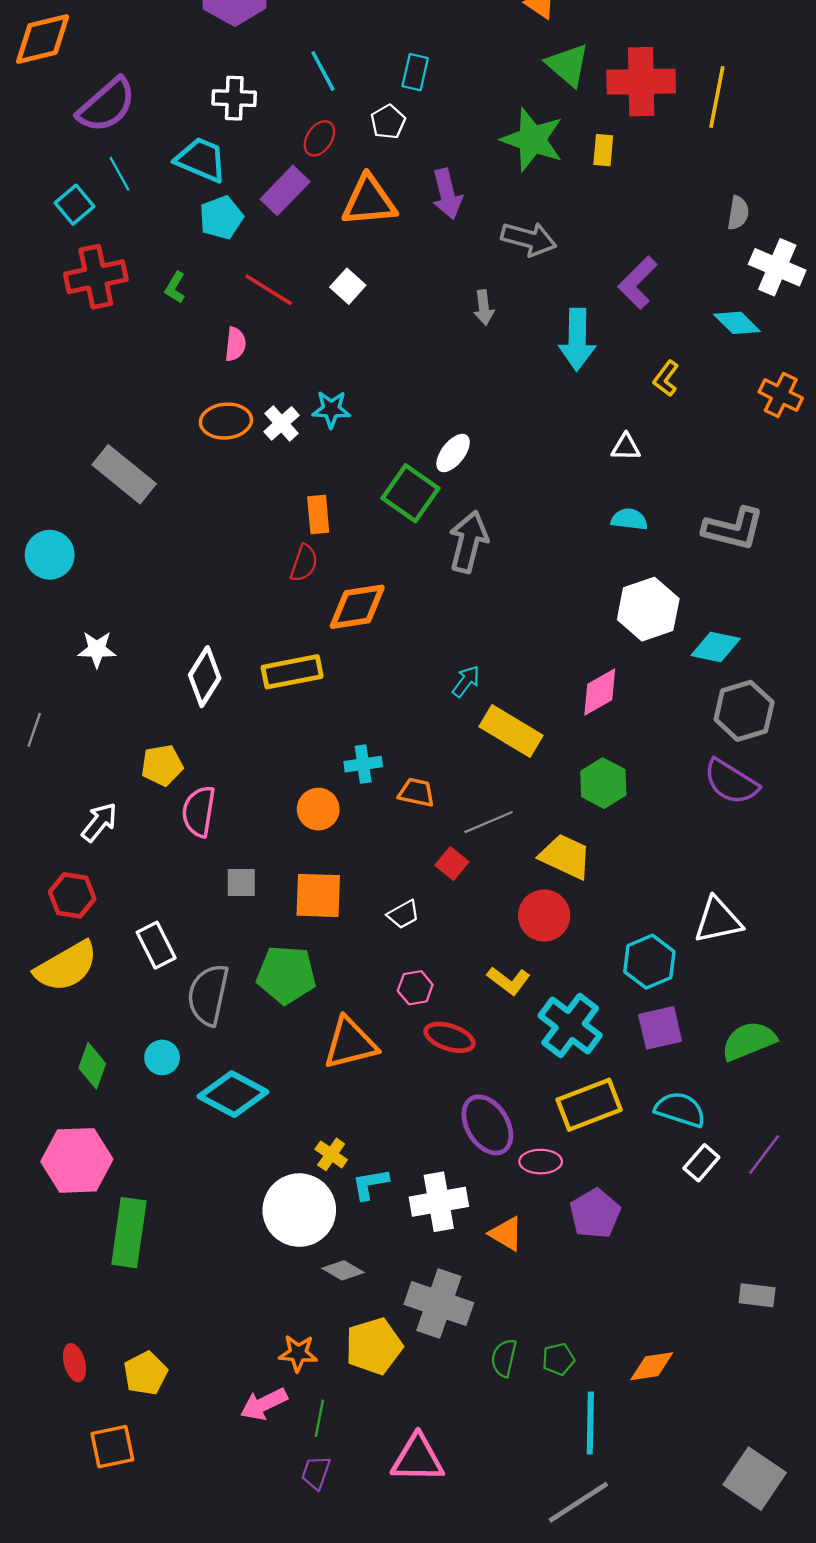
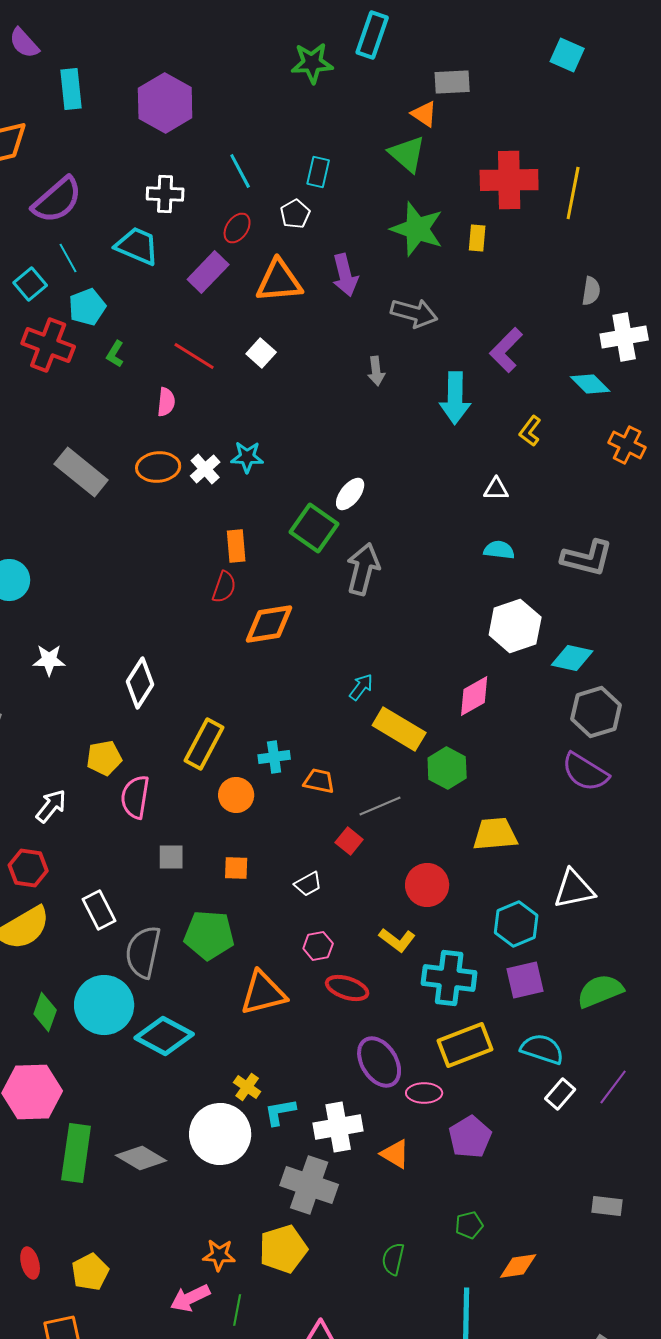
green triangle: (568, 65) -> (407, 154), moved
cyan pentagon: (221, 218) -> (87, 307), moved
white cross: (777, 267) -> (624, 337), turned -33
red cross: (96, 277) -> (48, 345), turned 33
gray rectangle: (124, 474) -> (81, 472), moved
yellow rectangle: (292, 672) -> (204, 744), moved, turned -51
green hexagon: (603, 783) -> (447, 768), moved
yellow trapezoid: (565, 856) -> (495, 834), moved, turned -30
orange square: (318, 895) -> (236, 868), size x0.6
cyan cross: (570, 1026) -> (449, 978), turned -30
cyan circle: (162, 1057) -> (104, 1005), size x2.0
gray diamond: (343, 1270) -> (141, 1158), moved, size x1.4
gray cross: (439, 1304) -> (309, 1185), moved
green pentagon: (558, 1359) -> (469, 1225), moved

